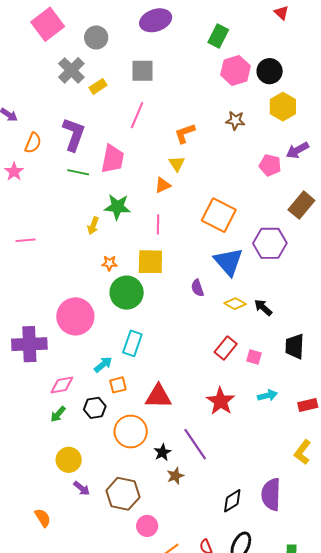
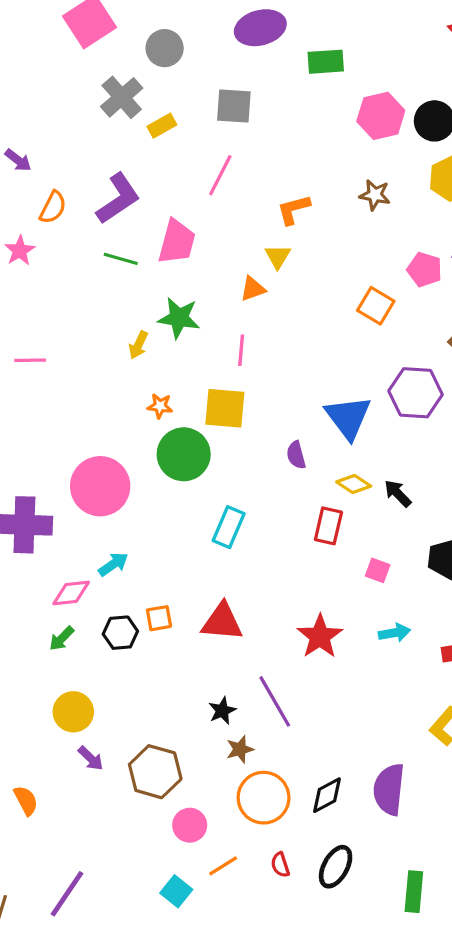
green rectangle: (218, 36) -> (326, 62), moved, turned 55
purple L-shape: (74, 134) -> (118, 199), turned 32
orange square: (219, 215) -> (376, 306), moved, size x0.7
cyan rectangle: (132, 343) -> (229, 527), moved
red rectangle: (226, 348) -> (328, 526), moved, turned -30
cyan arrow: (103, 364) -> (113, 564), moved
orange square: (118, 385) -> (159, 618), moved
orange circle: (131, 431) -> (264, 798), moved

